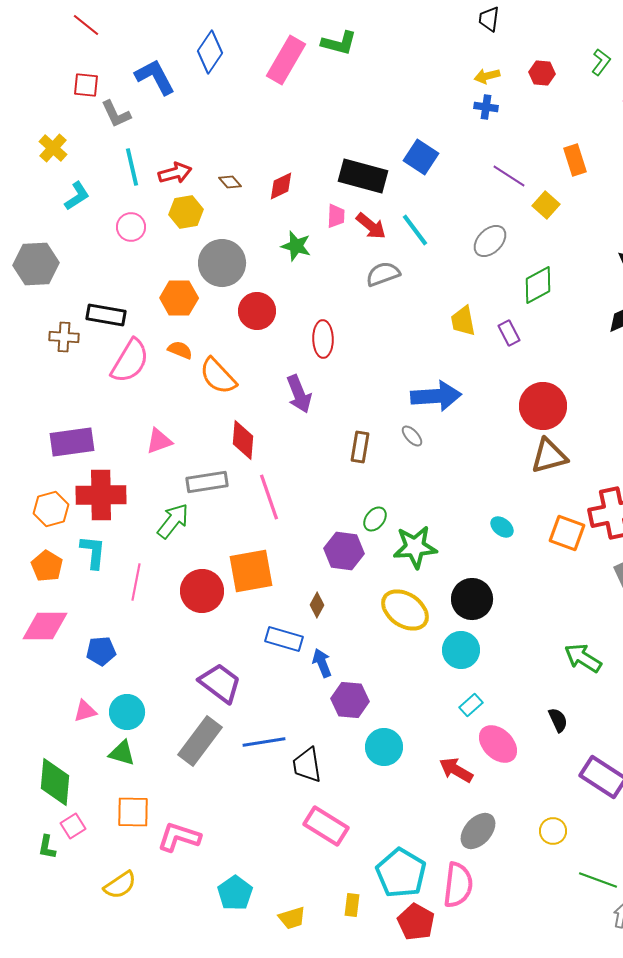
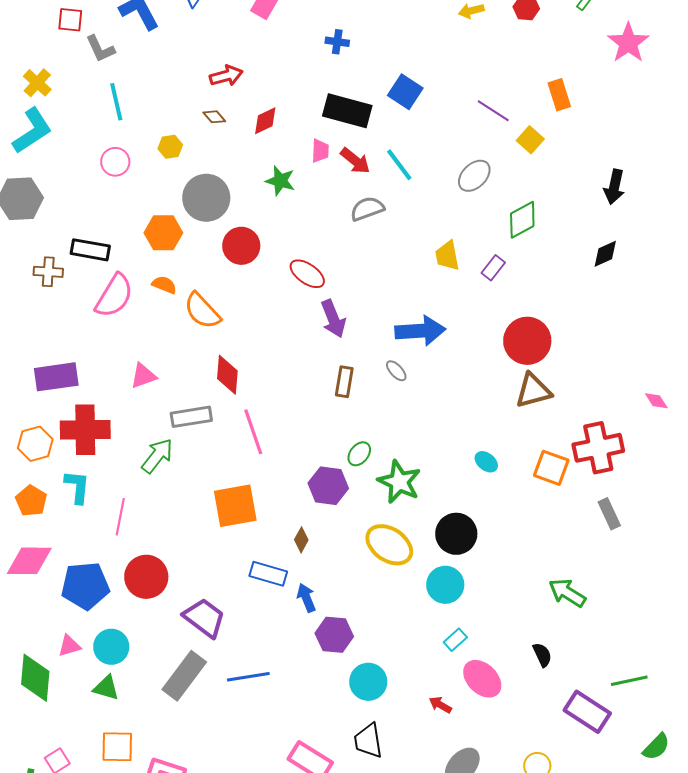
blue cross: (486, 107) -> (337, 42), moved
red arrow: (175, 173) -> (226, 76), moved
cyan L-shape: (77, 196) -> (32, 131), moved, size x1.6
yellow hexagon: (186, 212) -> (170, 147), size x0.7
purple rectangle: (509, 333) -> (493, 268), turned 65
red ellipse: (323, 339) -> (307, 274), turned -54
purple arrow: (299, 394) -> (333, 319), moved
green star: (415, 547) -> (399, 482), turned 30
red circle: (202, 591) -> (146, 577), moved
blue pentagon: (101, 651) -> (85, 586), size x1.6
black trapezoid: (307, 765) -> (368, 741), moved
red arrow: (456, 770) -> (440, 705), size x0.7
green diamond: (55, 782) -> (35, 678), moved

